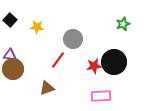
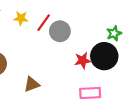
green star: (123, 24) -> (114, 33), moved
red line: (58, 60) -> (44, 23), moved

